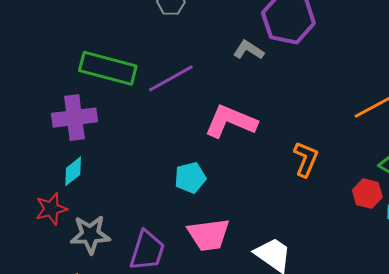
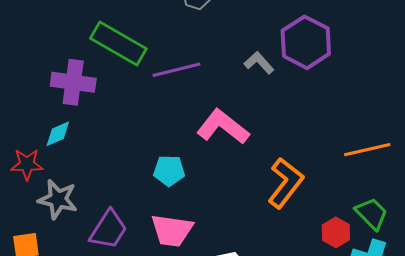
orange L-shape: (306, 159) -> (286, 183), size x1.4

